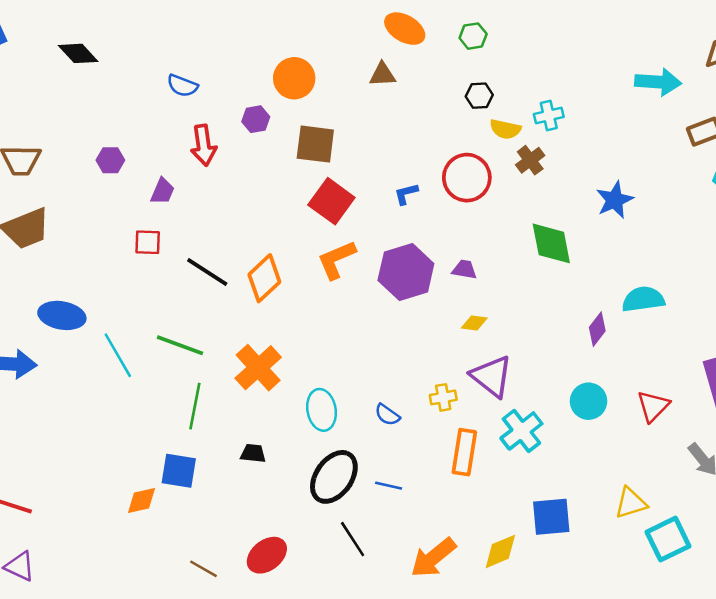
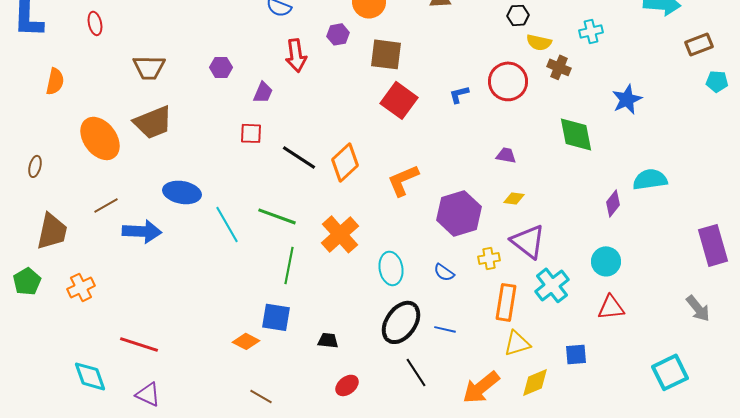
cyan cross: (549, 116) -> (591, 31), moved
brown cross: (530, 160) -> (559, 67), turned -30
orange L-shape: (336, 260) -> (403, 180), moved
purple hexagon: (406, 272) -> (459, 213), moved
red triangle: (653, 406) -> (611, 307), moved, turned 40
black trapezoid: (253, 453) -> (328, 340), moved
orange diamond: (141, 501) -> (246, 341), turned 40
yellow triangle: (631, 503) -> (517, 343), moved
blue square: (551, 517) -> (576, 354), size x0.7
red ellipse: (267, 555) -> (347, 385), size x0.7
brown line: (204, 569) -> (261, 396), moved

